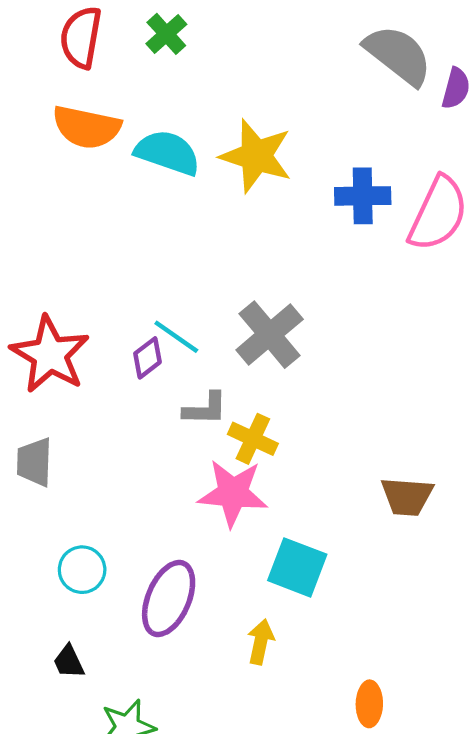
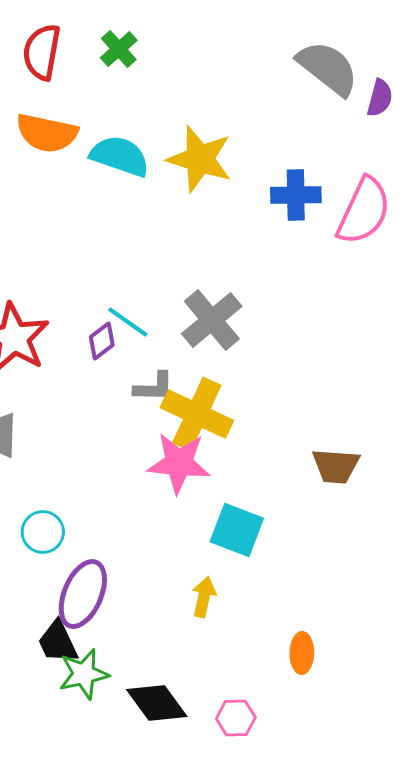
yellow cross: (253, 439) -> (197, 414), size x1.6
purple ellipse: (169, 599) -> (83, 594), moved
black trapezoid: (69, 662) -> (58, 642), moved, size x1.4

